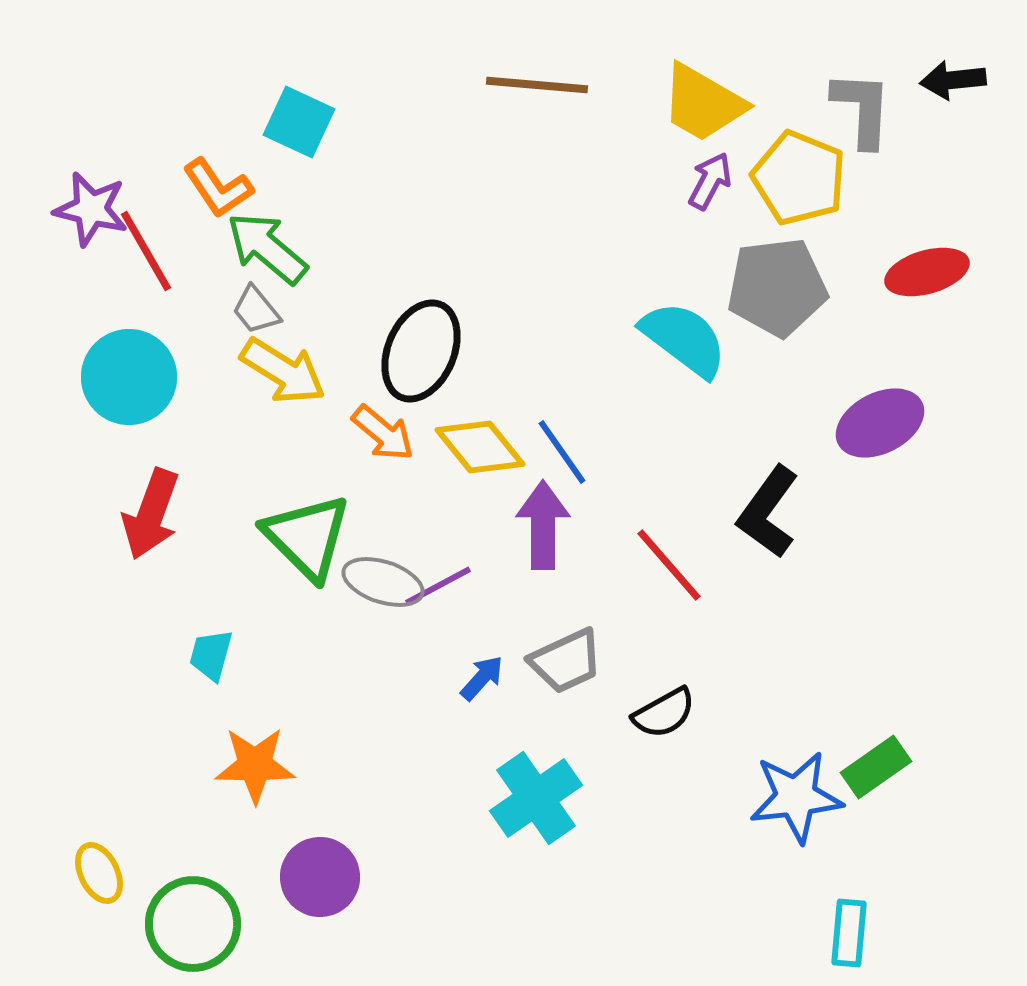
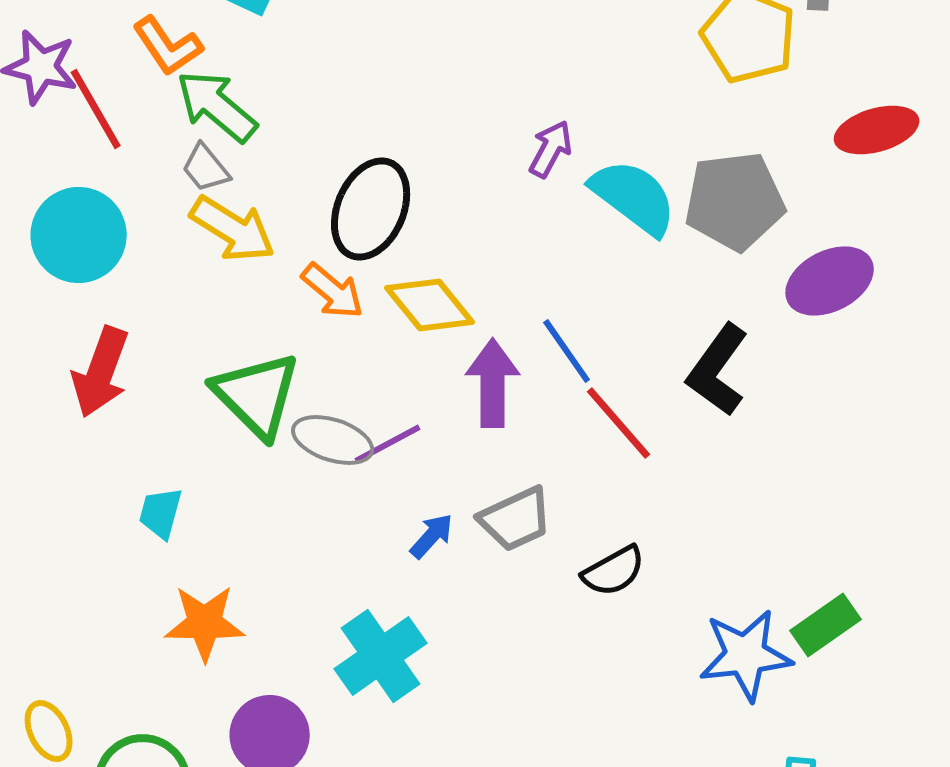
purple arrow: (710, 181) -> (551, 149), moved
gray pentagon: (777, 287) -> (735, 201), moved
blue line: (562, 452) -> (567, 351), moved
cyan cross: (536, 798) -> (381, 656), moved

